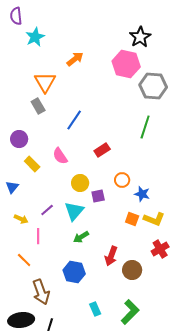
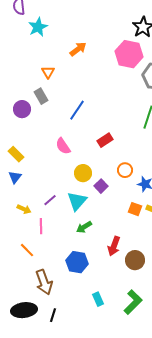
orange triangle: (45, 82) -> (48, 72), size x0.6
purple circle: (19, 139) -> (22, 109), moved
yellow rectangle: (32, 164) -> (16, 154), moved
purple square: (98, 196) -> (101, 186), turned -32

